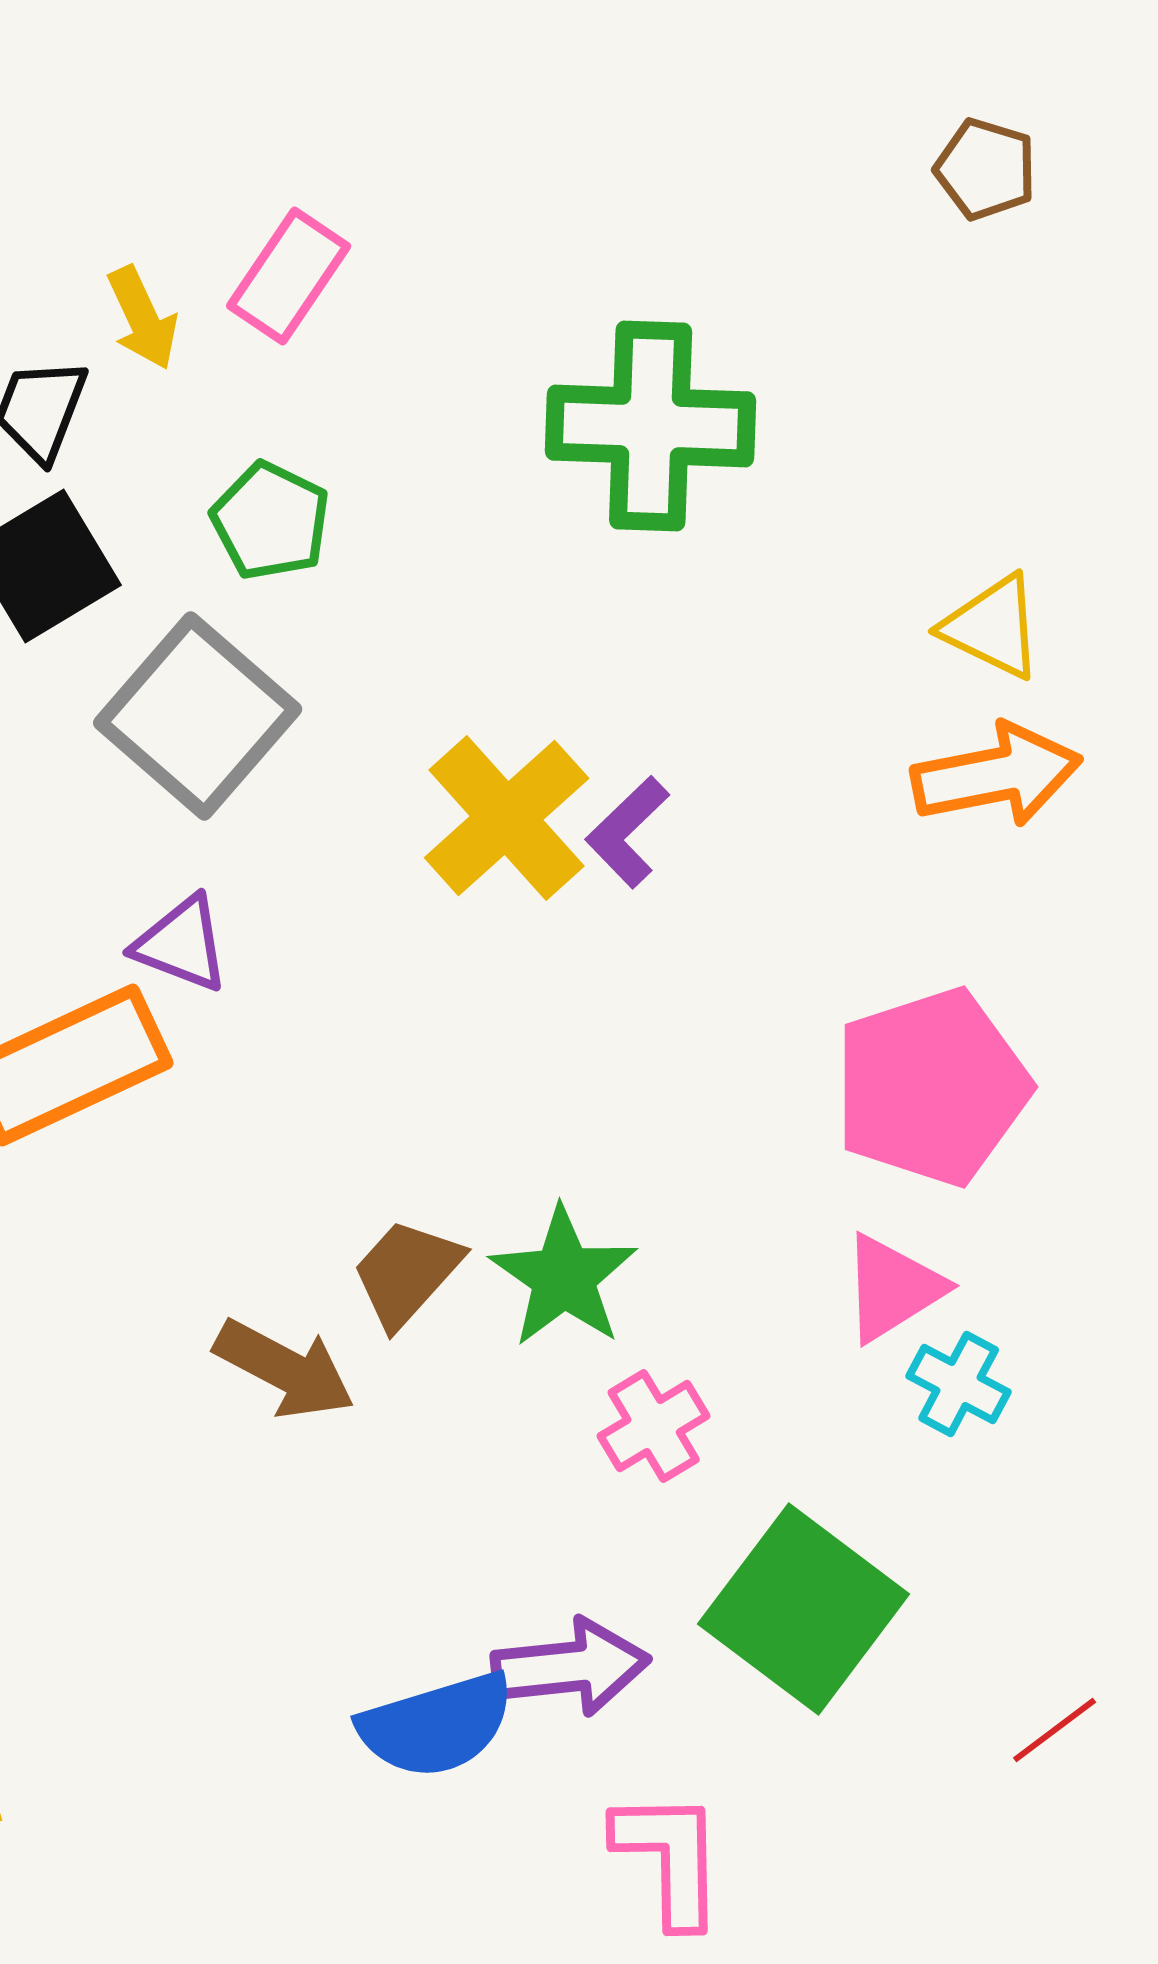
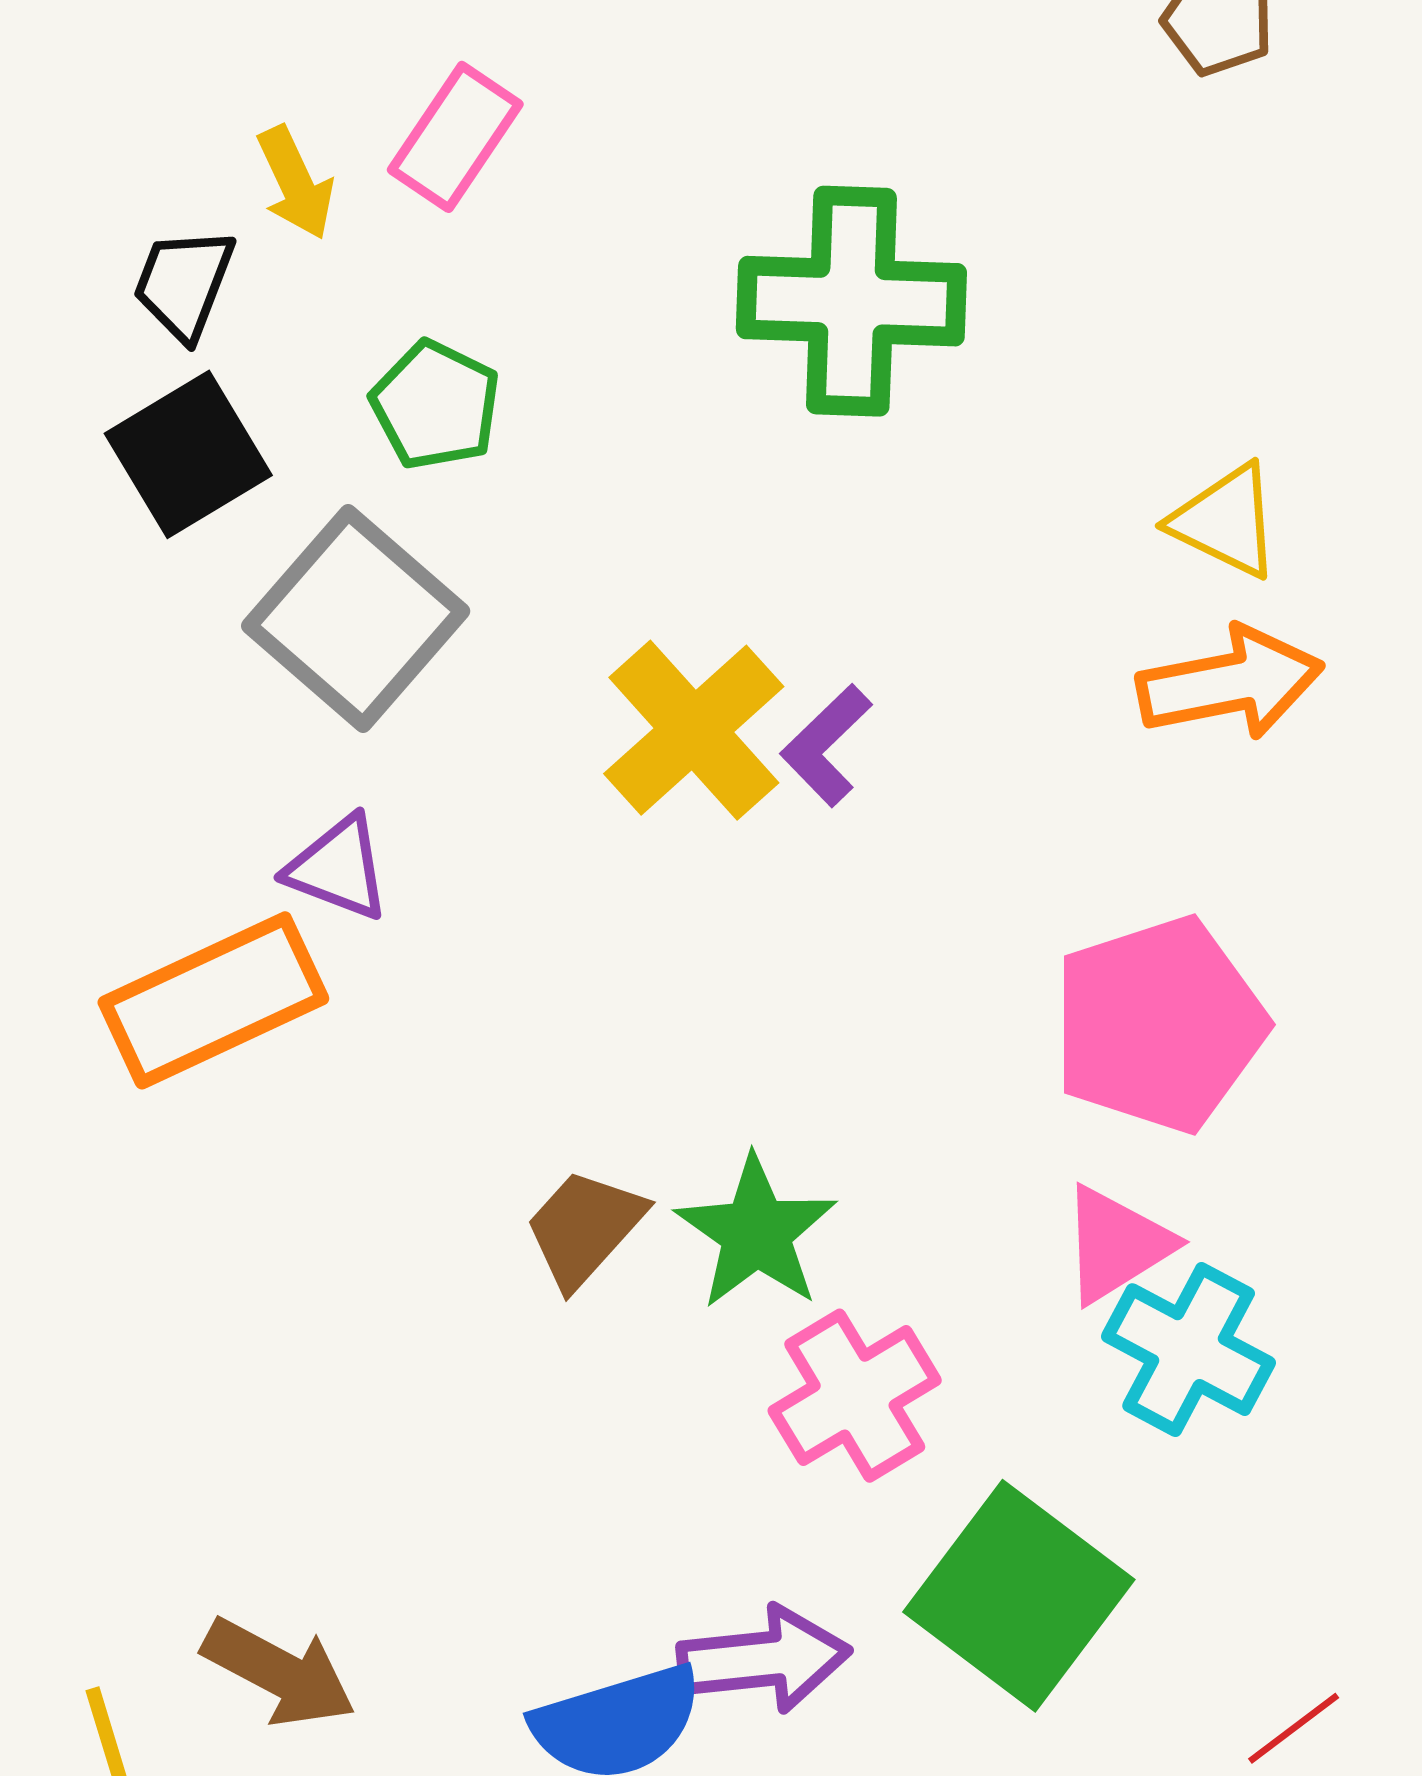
brown arrow: (285, 1369) -> (279, 1672), moved
cyan cross: (959, 1384) -> (1189, 1350), size x1.5
pink cross: (654, 1426) -> (855, 1396), size x1.4

